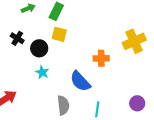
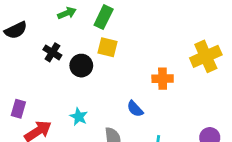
cyan star: (42, 72) -> (79, 117), moved
blue semicircle: (80, 81) -> (135, 109), size x0.6

